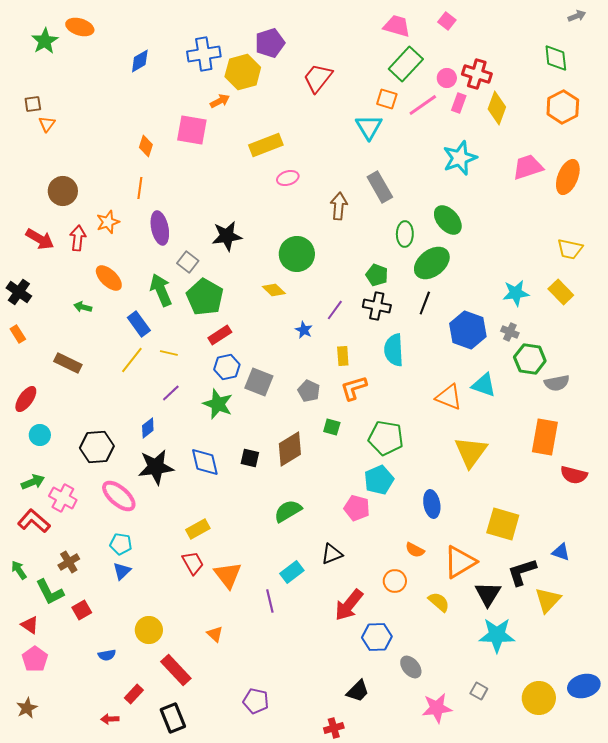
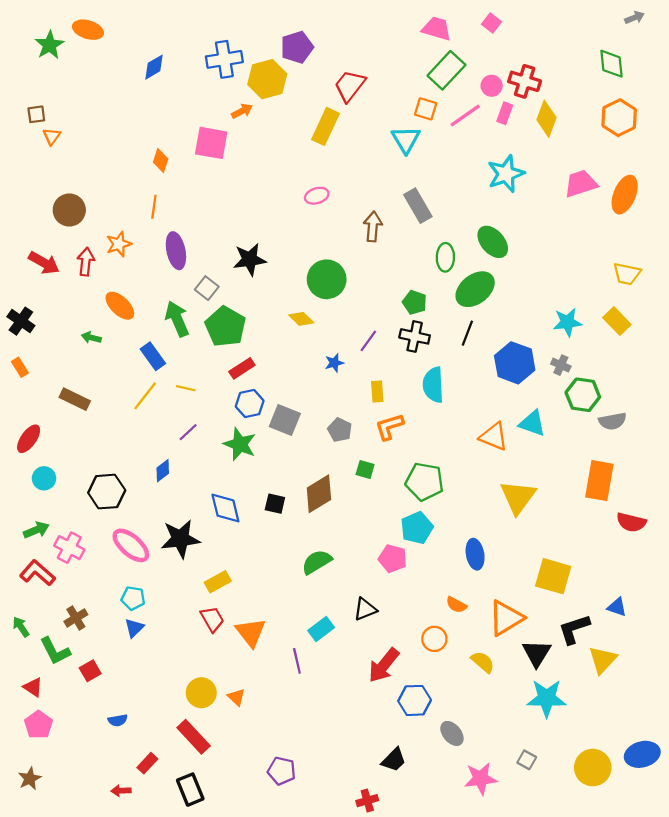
yellow rectangle: (266, 145) -> (326, 126), moved, turned -44
blue star: (304, 330) -> (334, 363), turned 30
black star: (156, 467) -> (180, 539), moved
yellow circle: (149, 630) -> (201, 693), moved

